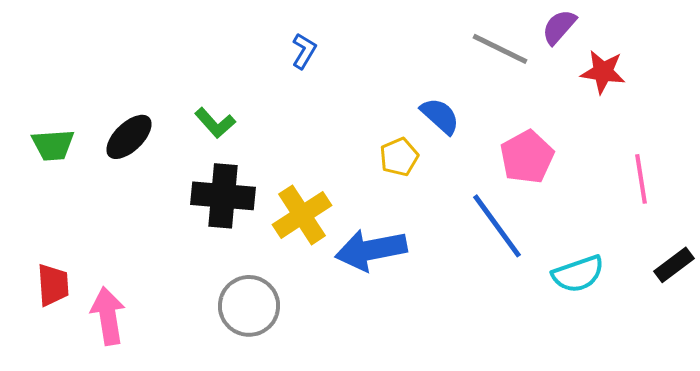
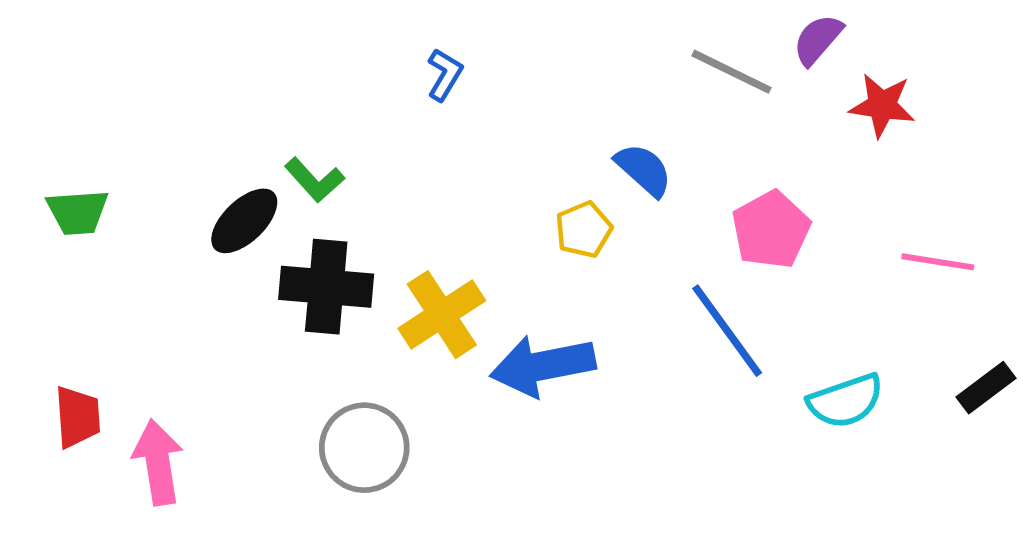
black ellipse: (129, 137) -> (244, 221), moved
pink line: (641, 179) -> (938, 262), turned -72

